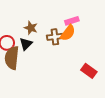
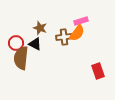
black triangle: (26, 44) -> (35, 44), turned -48
red rectangle: (89, 71) -> (98, 71), turned 35

